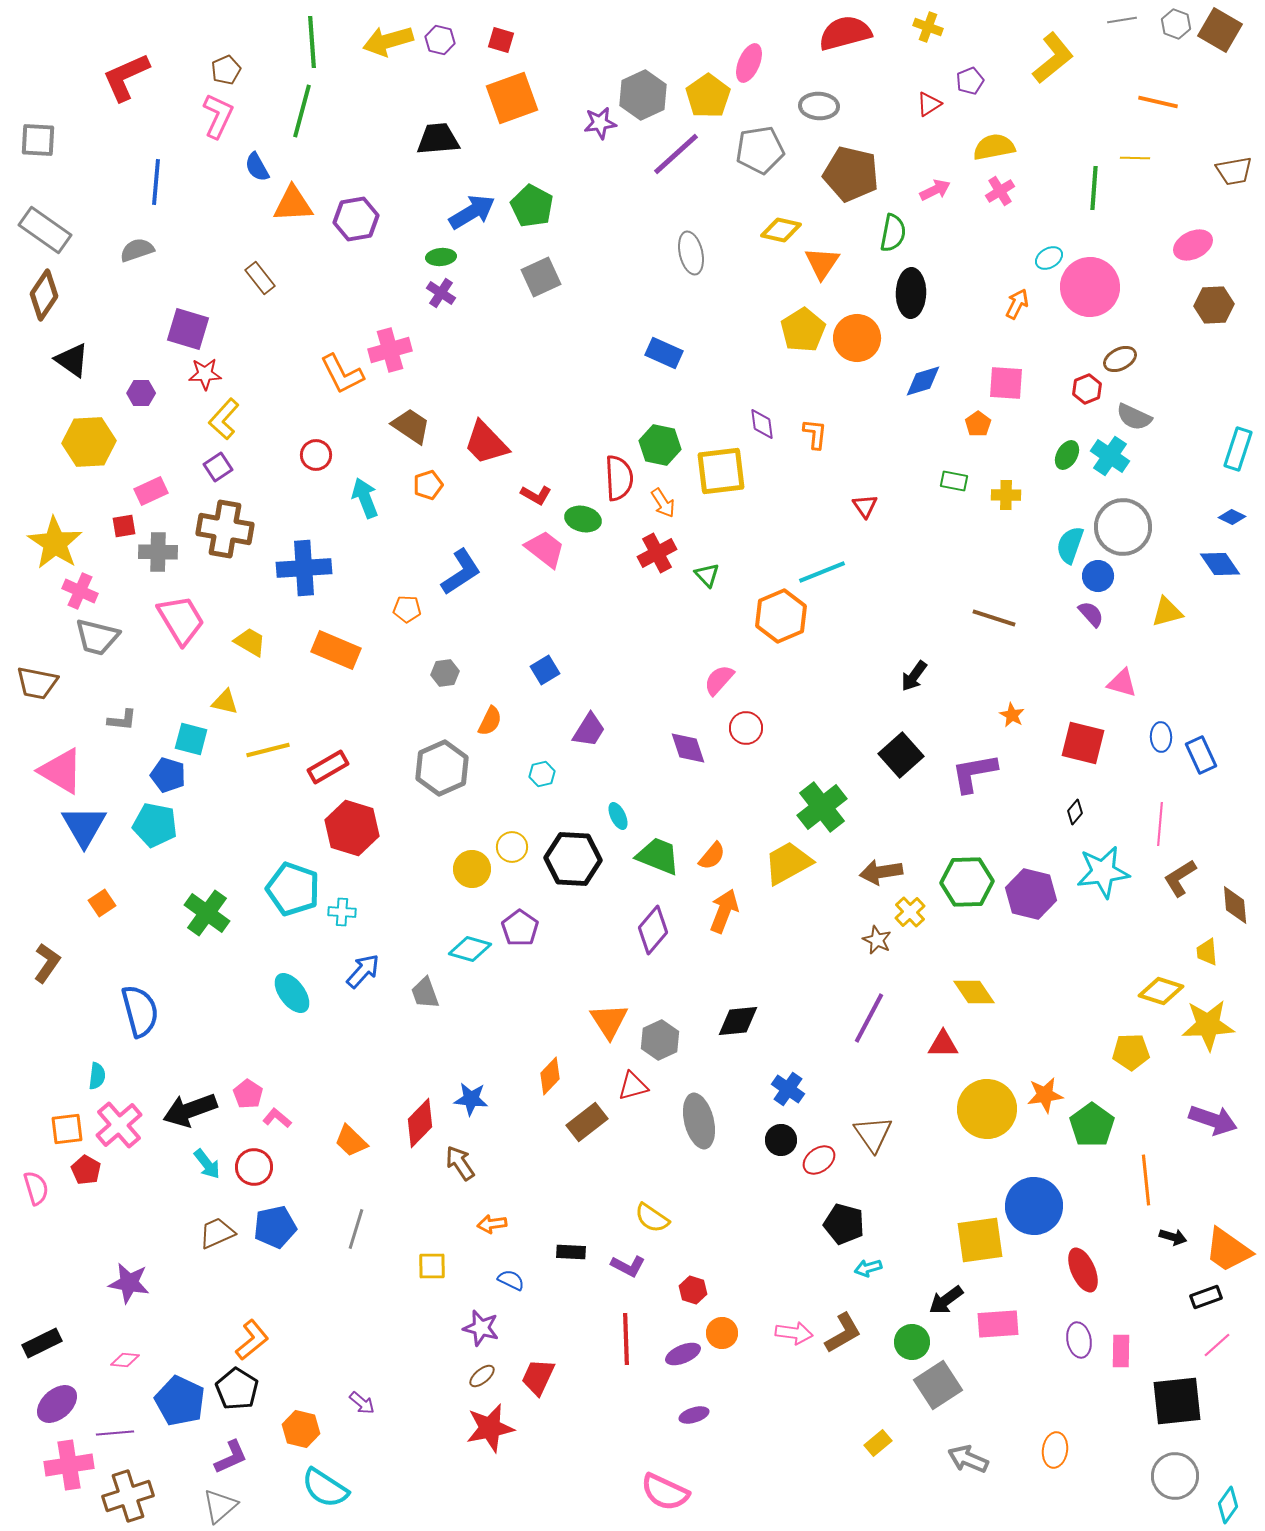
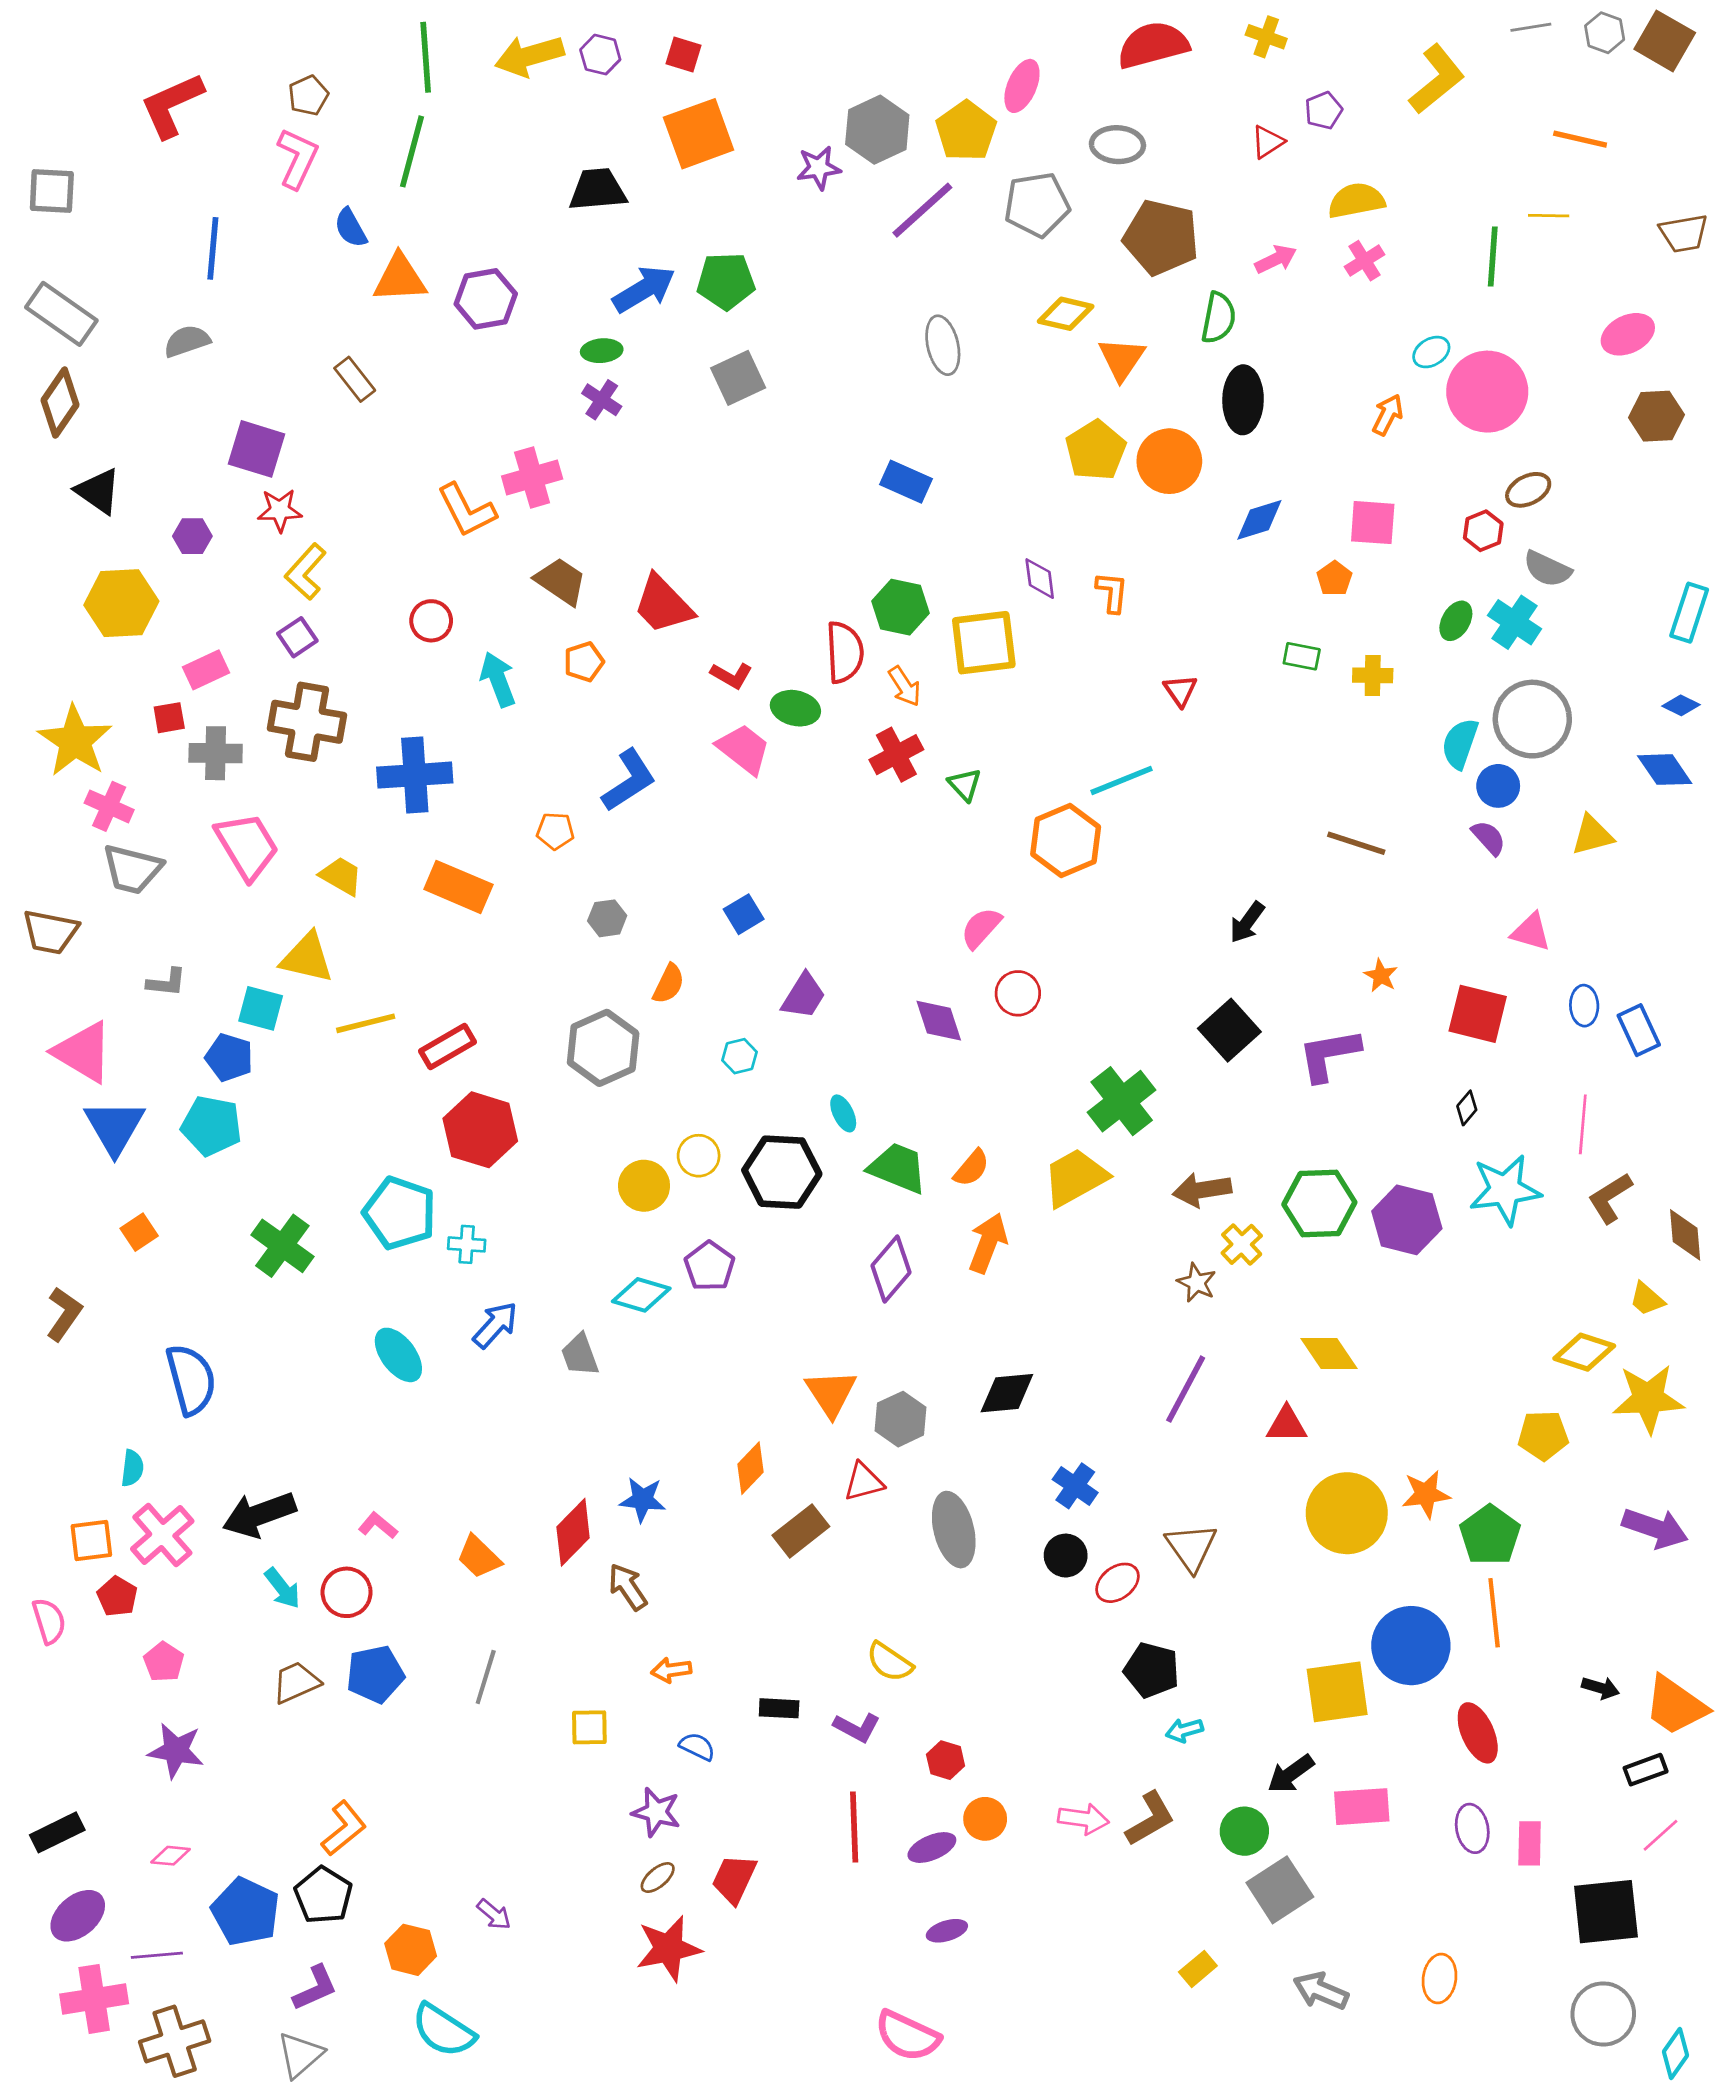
green pentagon: (532, 206) -> (726, 281), turned -30
yellow triangle: (225, 702) -> (307, 958), size x1.5
yellow trapezoid: (1207, 952) -> (1647, 1299), turned -44
pink pentagon: (248, 1094) -> (164, 1662), moved
orange line: (1146, 1180) -> (1494, 1613), moved

